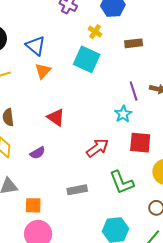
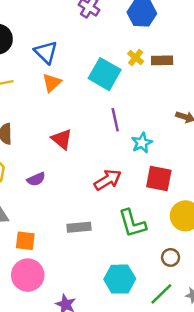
yellow cross: (95, 32) -> (136, 57), moved
purple line: (134, 91) -> (115, 120), moved

